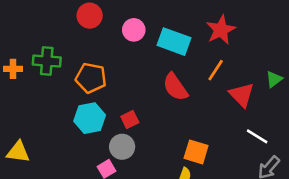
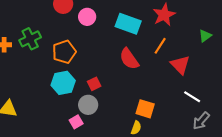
pink circle: (134, 30) -> (87, 17), moved
green cross: (47, 61) -> (30, 39), turned -30
orange pentagon: (91, 78) -> (64, 52), turned -30
green triangle: (274, 79) -> (205, 36), moved

